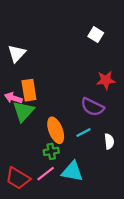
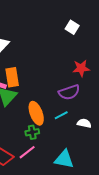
purple semicircle: (92, 107) -> (69, 92), turned -45
white semicircle: (109, 141) -> (84, 123), turned -72
cyan triangle: (72, 171) -> (64, 159), moved

